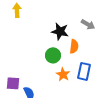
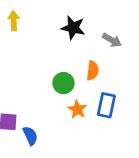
black star: (60, 31) -> (73, 28), moved

